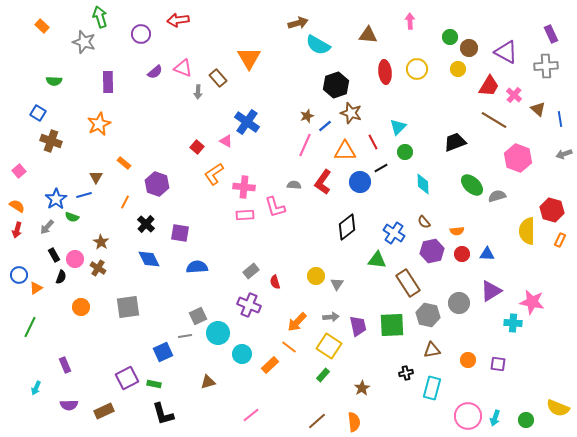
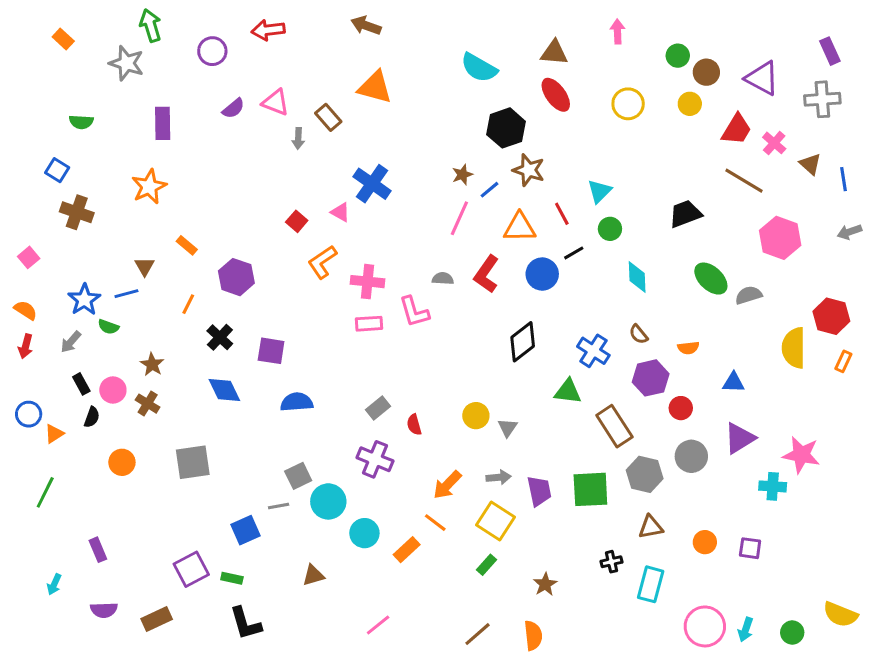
brown arrow: (298, 23) -> (366, 26), moved, turned -144
orange triangle: (249, 58) -> (375, 87), turned -45
red ellipse: (385, 72) -> (556, 95), moved, turned -30
red circle: (462, 254) -> (681, 408), moved

